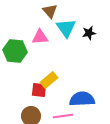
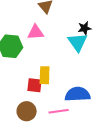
cyan triangle: (66, 28) -> (78, 42), moved
yellow rectangle: (49, 80) -> (45, 75), turned -48

